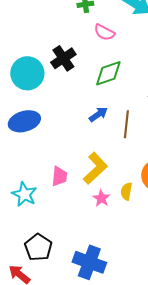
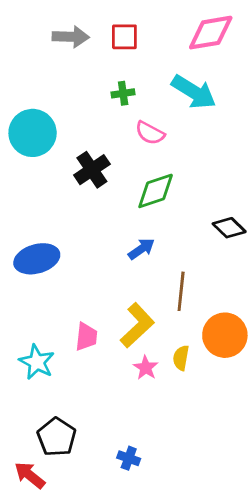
cyan circle: (27, 73) -> (33, 133), moved
brown line: (126, 124) -> (181, 291), moved
blue cross: (89, 262) -> (129, 458), size x0.5

